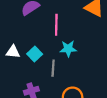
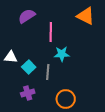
cyan square: (35, 54) -> (29, 67), moved

